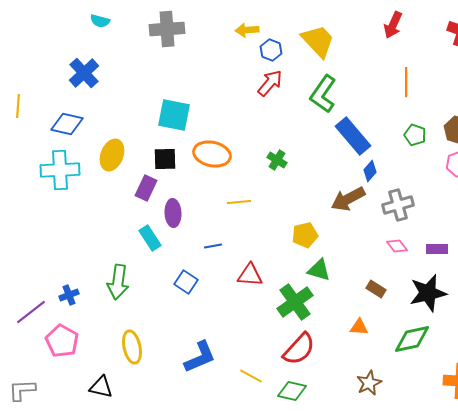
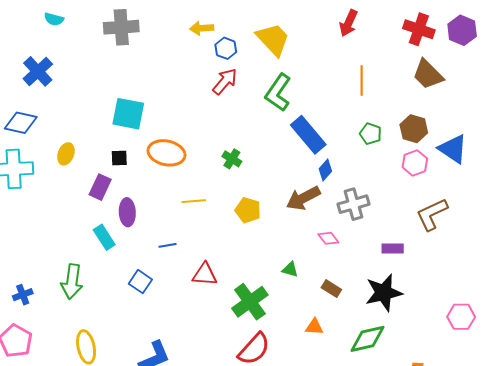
yellow ellipse: (112, 155) -> (66, 154), size x0.7
black square: (165, 159) -> (119, 158), size x0.7
yellow pentagon: (305, 235) -> (248, 210), moved, turned 30
pink diamond: (397, 246) -> (328, 238), moved
green triangle: (319, 270) -> (290, 270), moved, size x0.7

